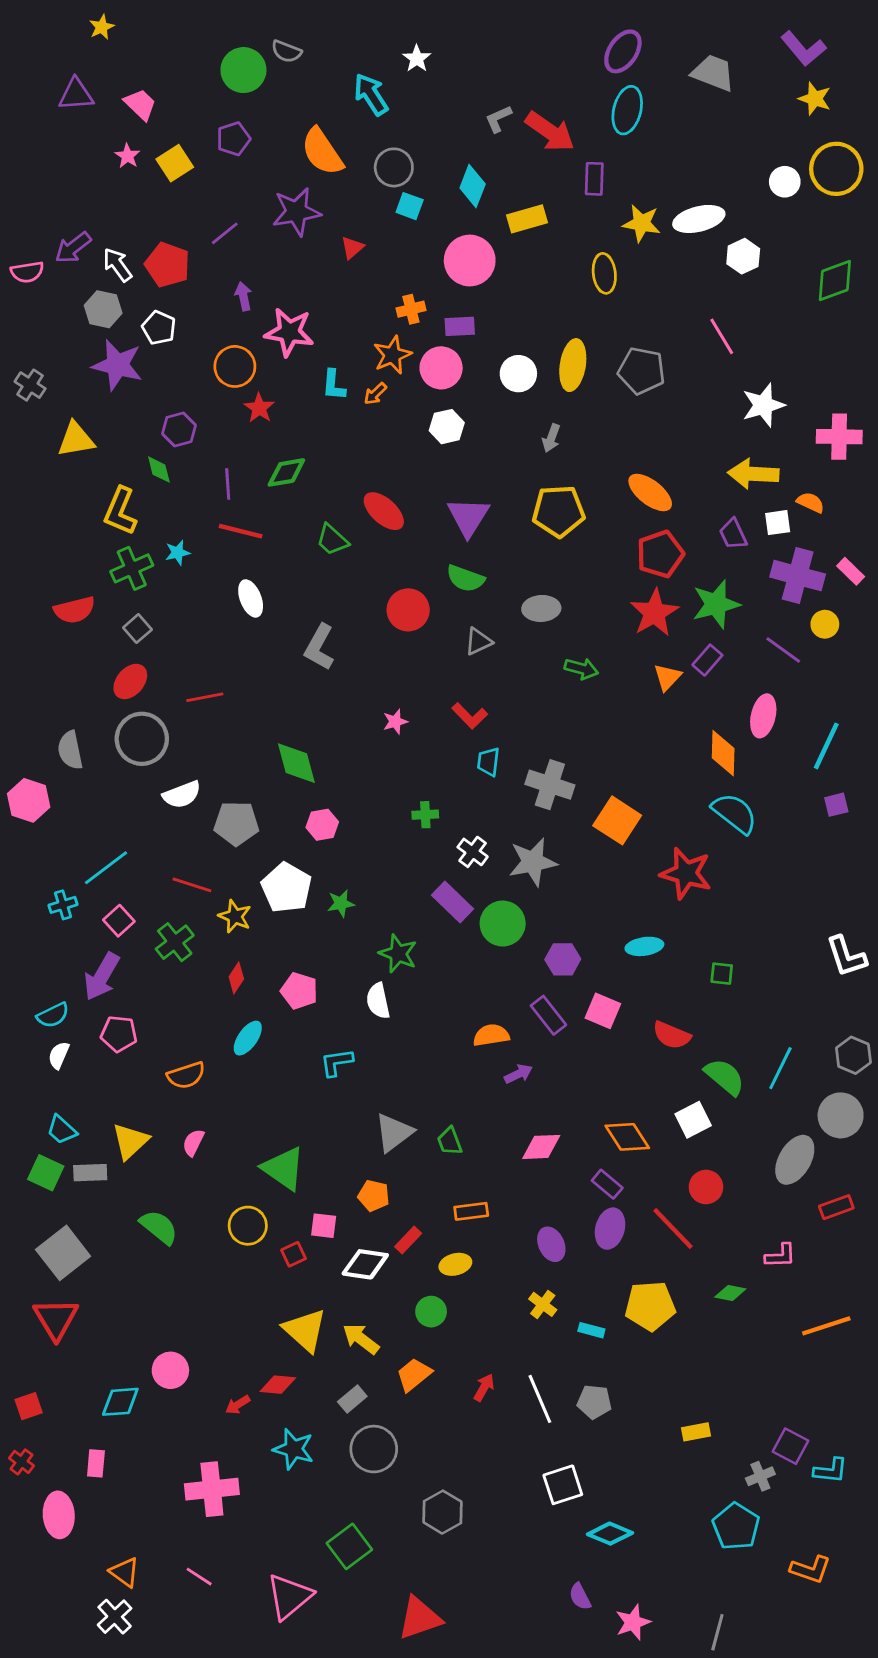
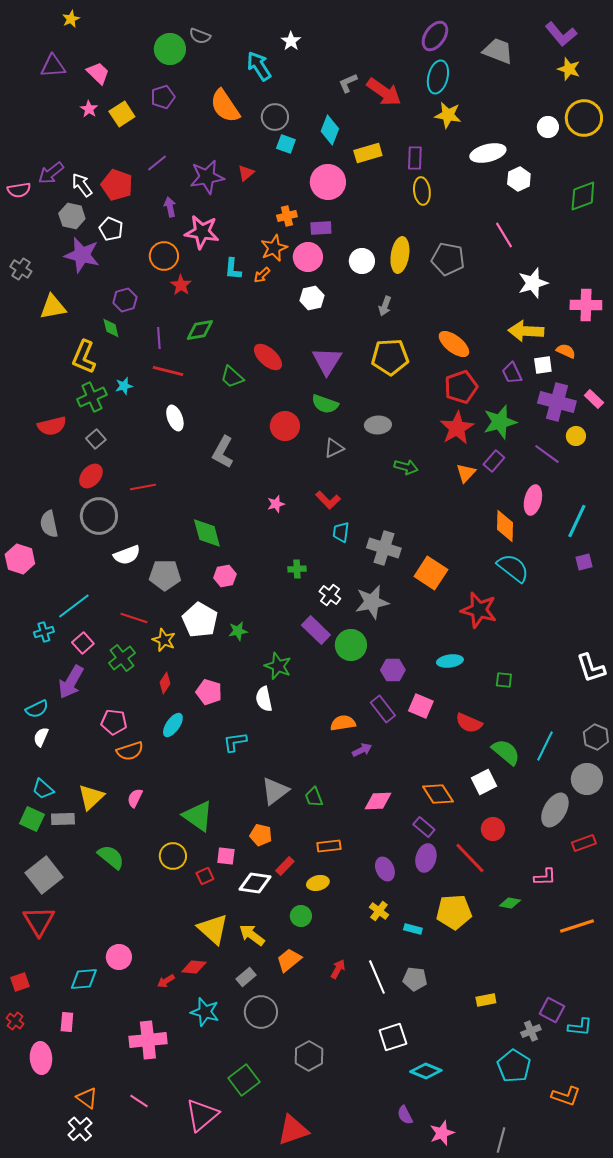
purple rectangle: (594, 179) -> (415, 158), moved
purple star: (296, 212) -> (207, 177), moved
yellow star: (642, 223) -> (448, 115), moved
pink pentagon: (119, 1034) -> (114, 722), moved

